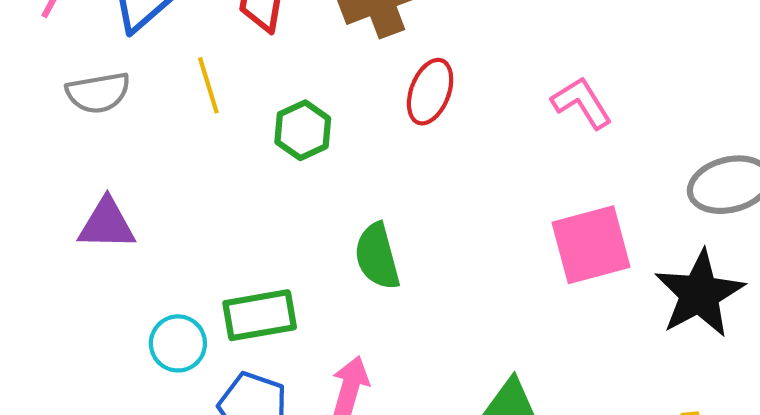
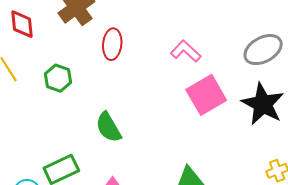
pink L-shape: (582, 103) -> (186, 51), moved

